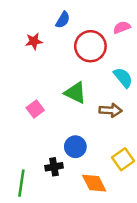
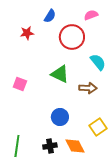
pink semicircle: (122, 27) -> (91, 15), moved
pink square: (35, 109) -> (20, 84), moved, turned -32
black cross: (54, 167) -> (50, 146), moved

